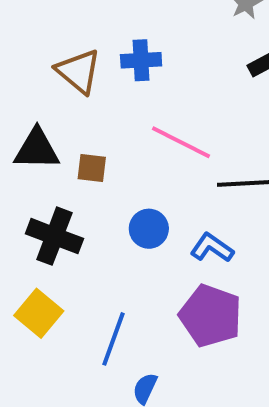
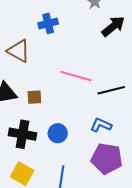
blue cross: (141, 60) -> (48, 23), moved
blue circle: (149, 229) -> (58, 133), moved

